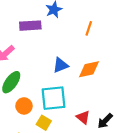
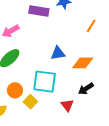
orange circle: (24, 106) -> (15, 90), moved
black arrow: (105, 121) -> (86, 89), moved

